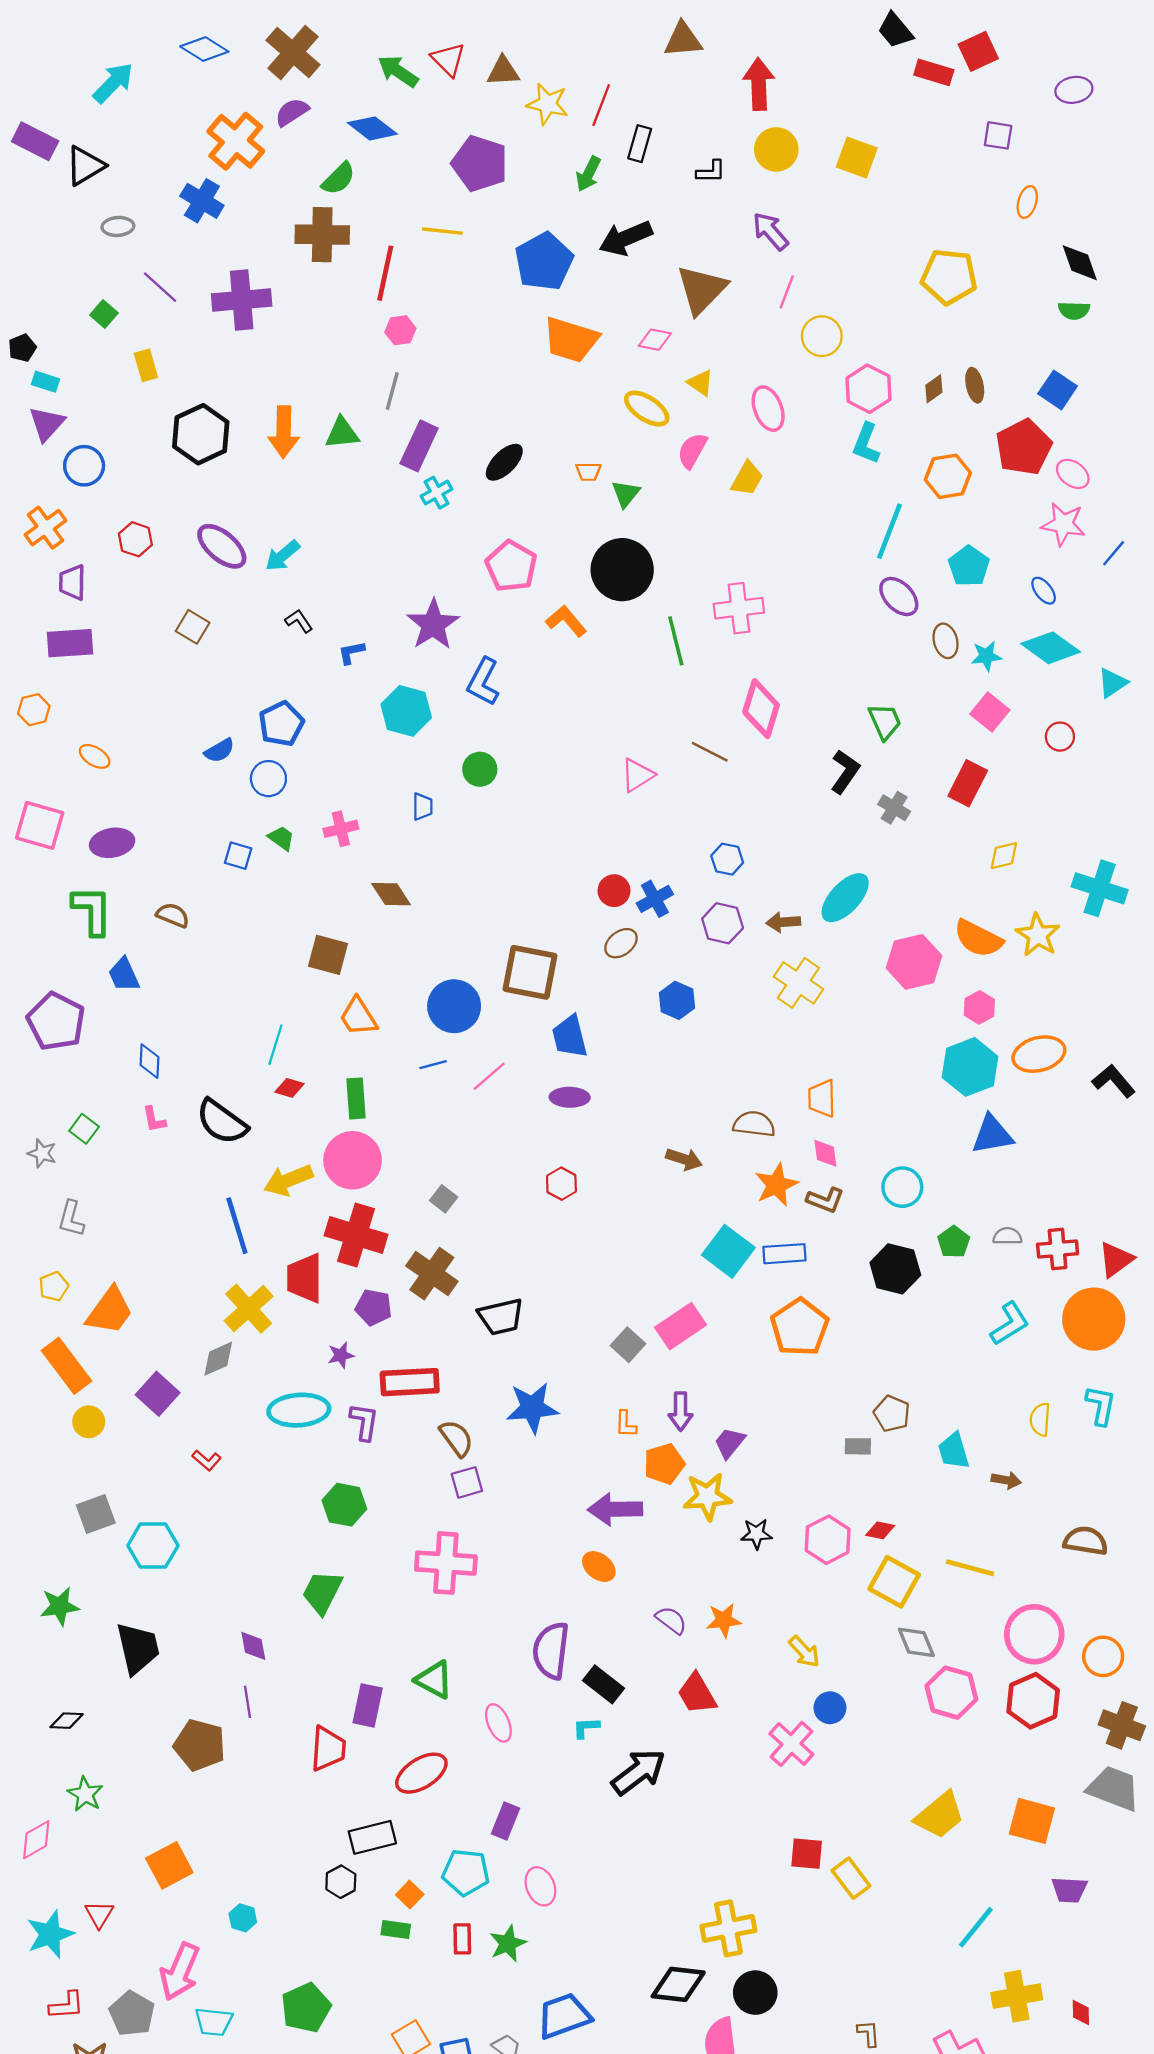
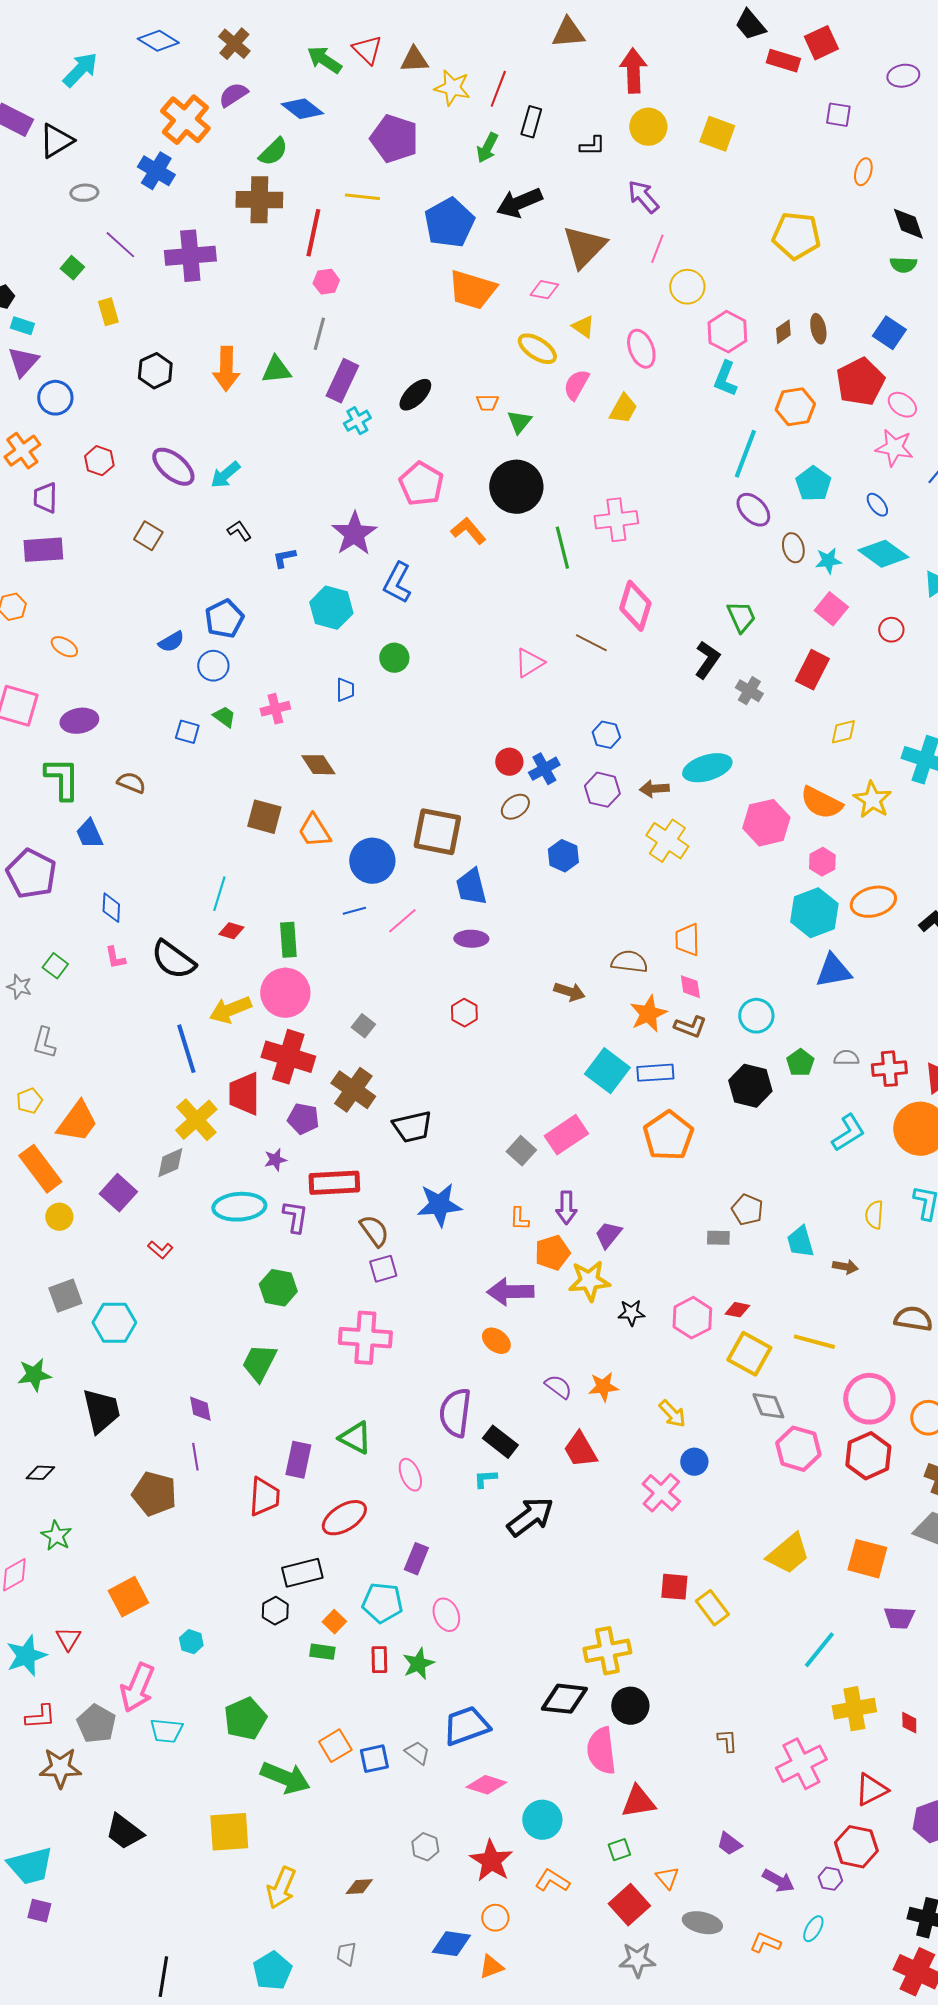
brown cross: (293, 53) -> (234, 44), size x0.7
black hexagon: (201, 434) -> (155, 371), size x0.7
cyan ellipse: (845, 898) -> (707, 768), turned 30
orange trapezoid: (358, 1017) -> (314, 831), moved

